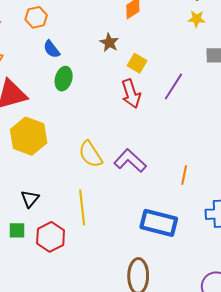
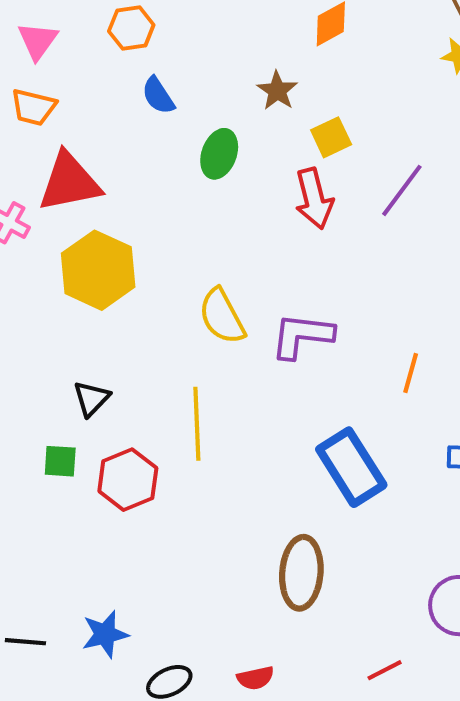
yellow square: (137, 63) -> (331, 137), turned 30
green ellipse: (64, 79) -> (219, 154), moved
purple L-shape: (130, 161) -> (302, 336), turned -40
blue rectangle: (159, 223) -> (351, 467), turned 39

